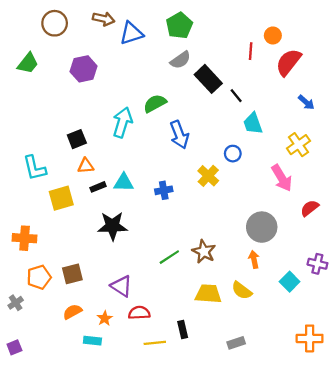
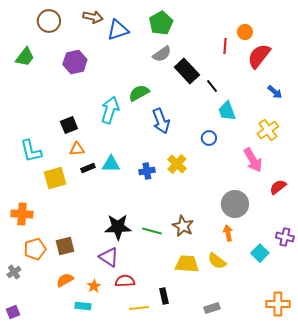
yellow cross: (208, 176) -> (177, 164), moved
black star: (112, 226) -> (118, 227), moved
green line: (169, 257) -> (152, 231), turned 48

